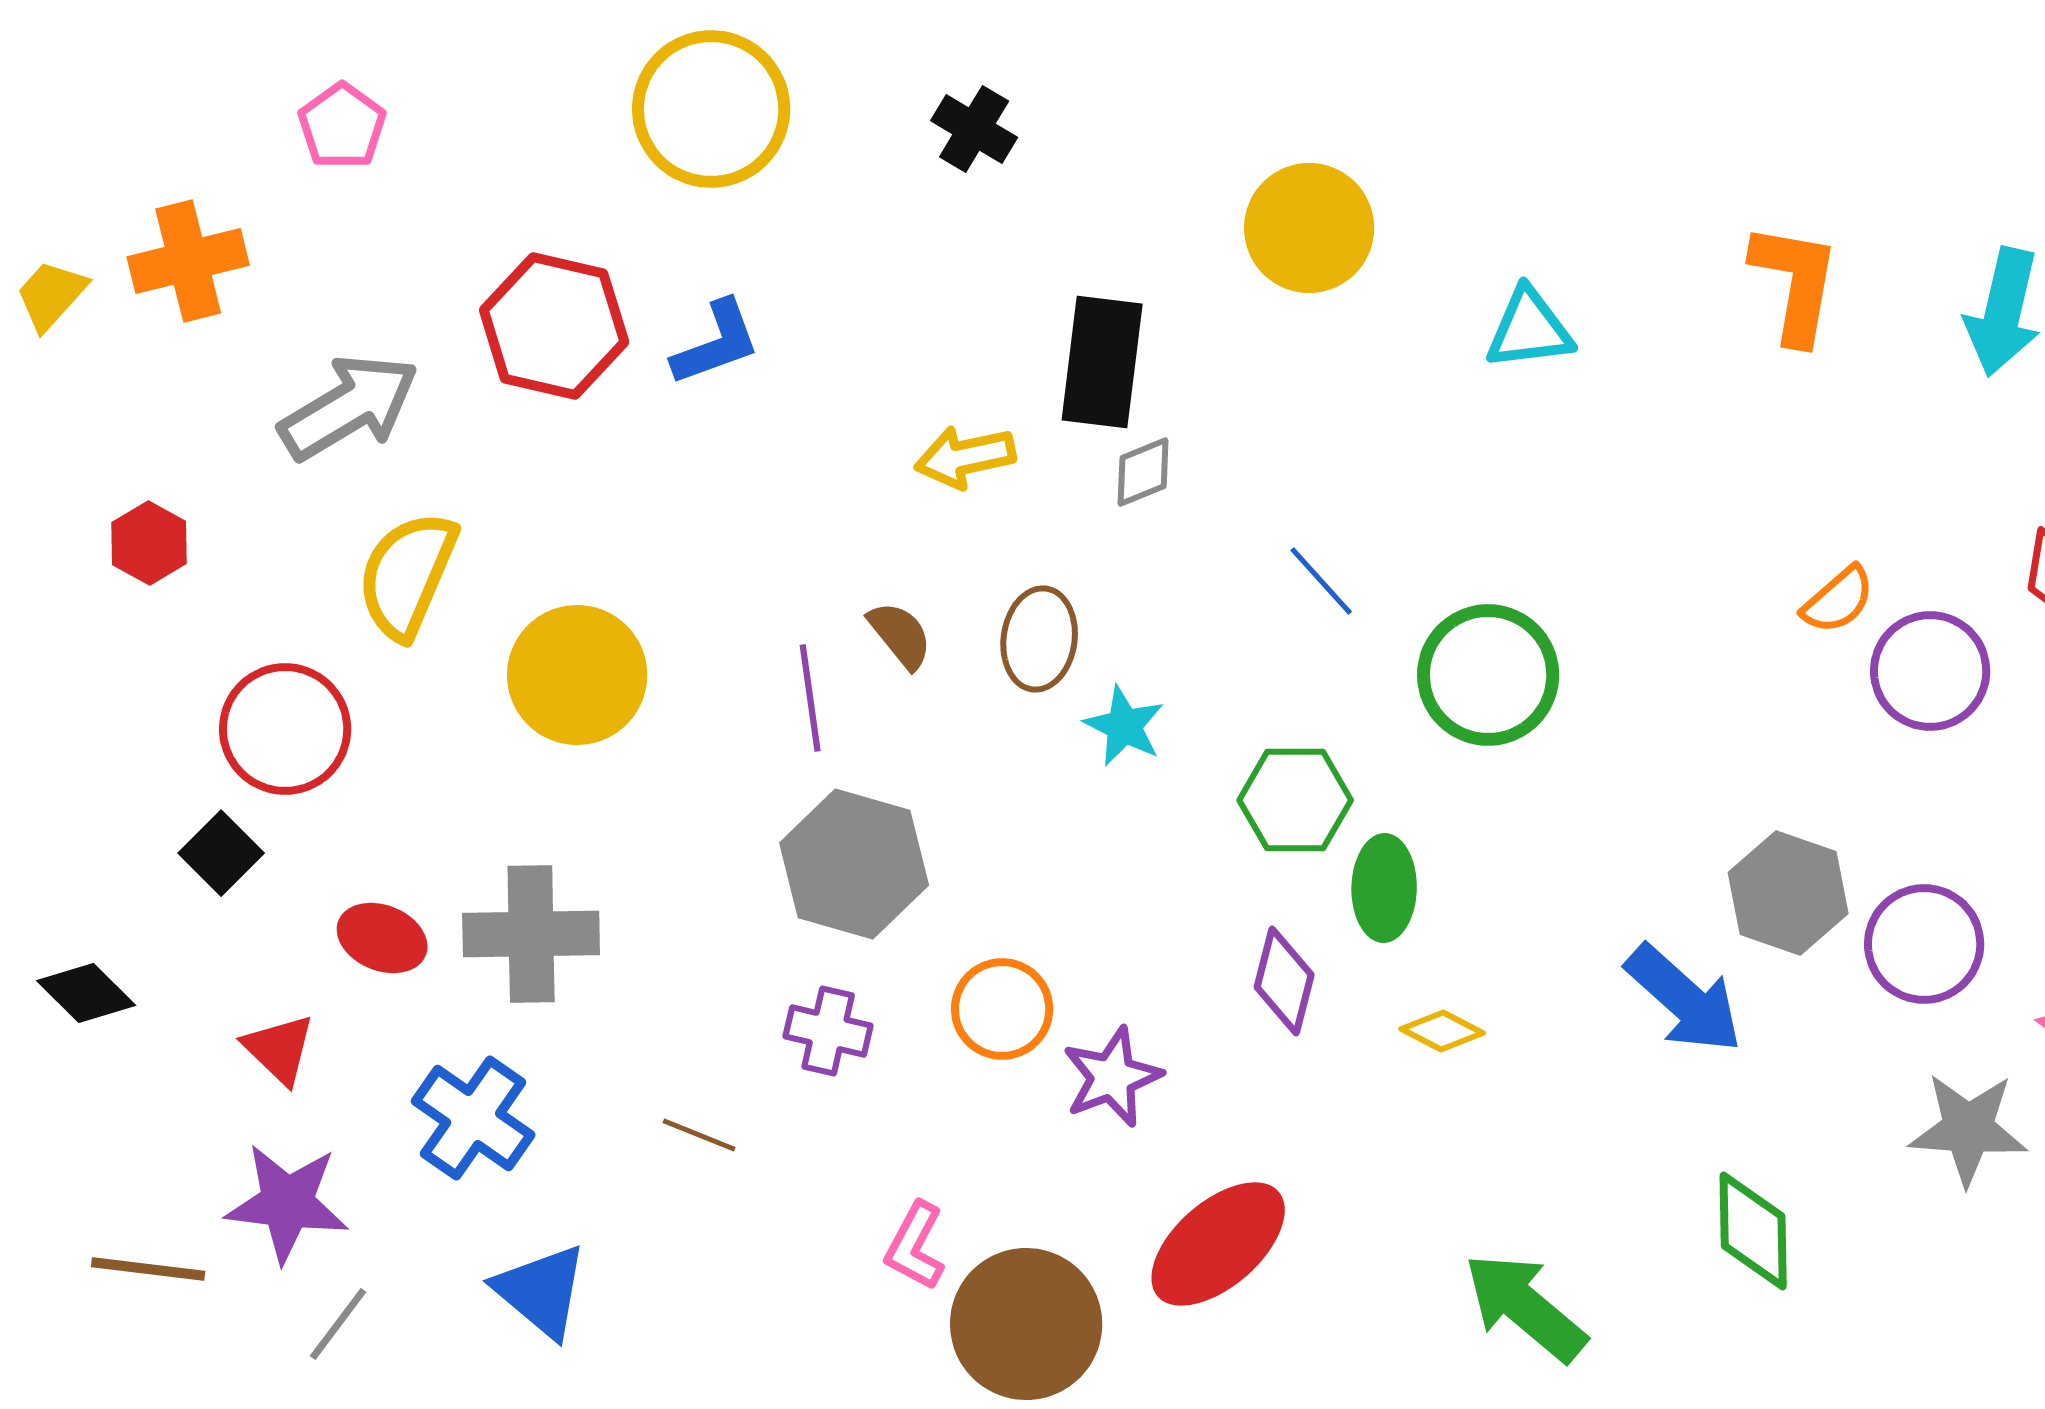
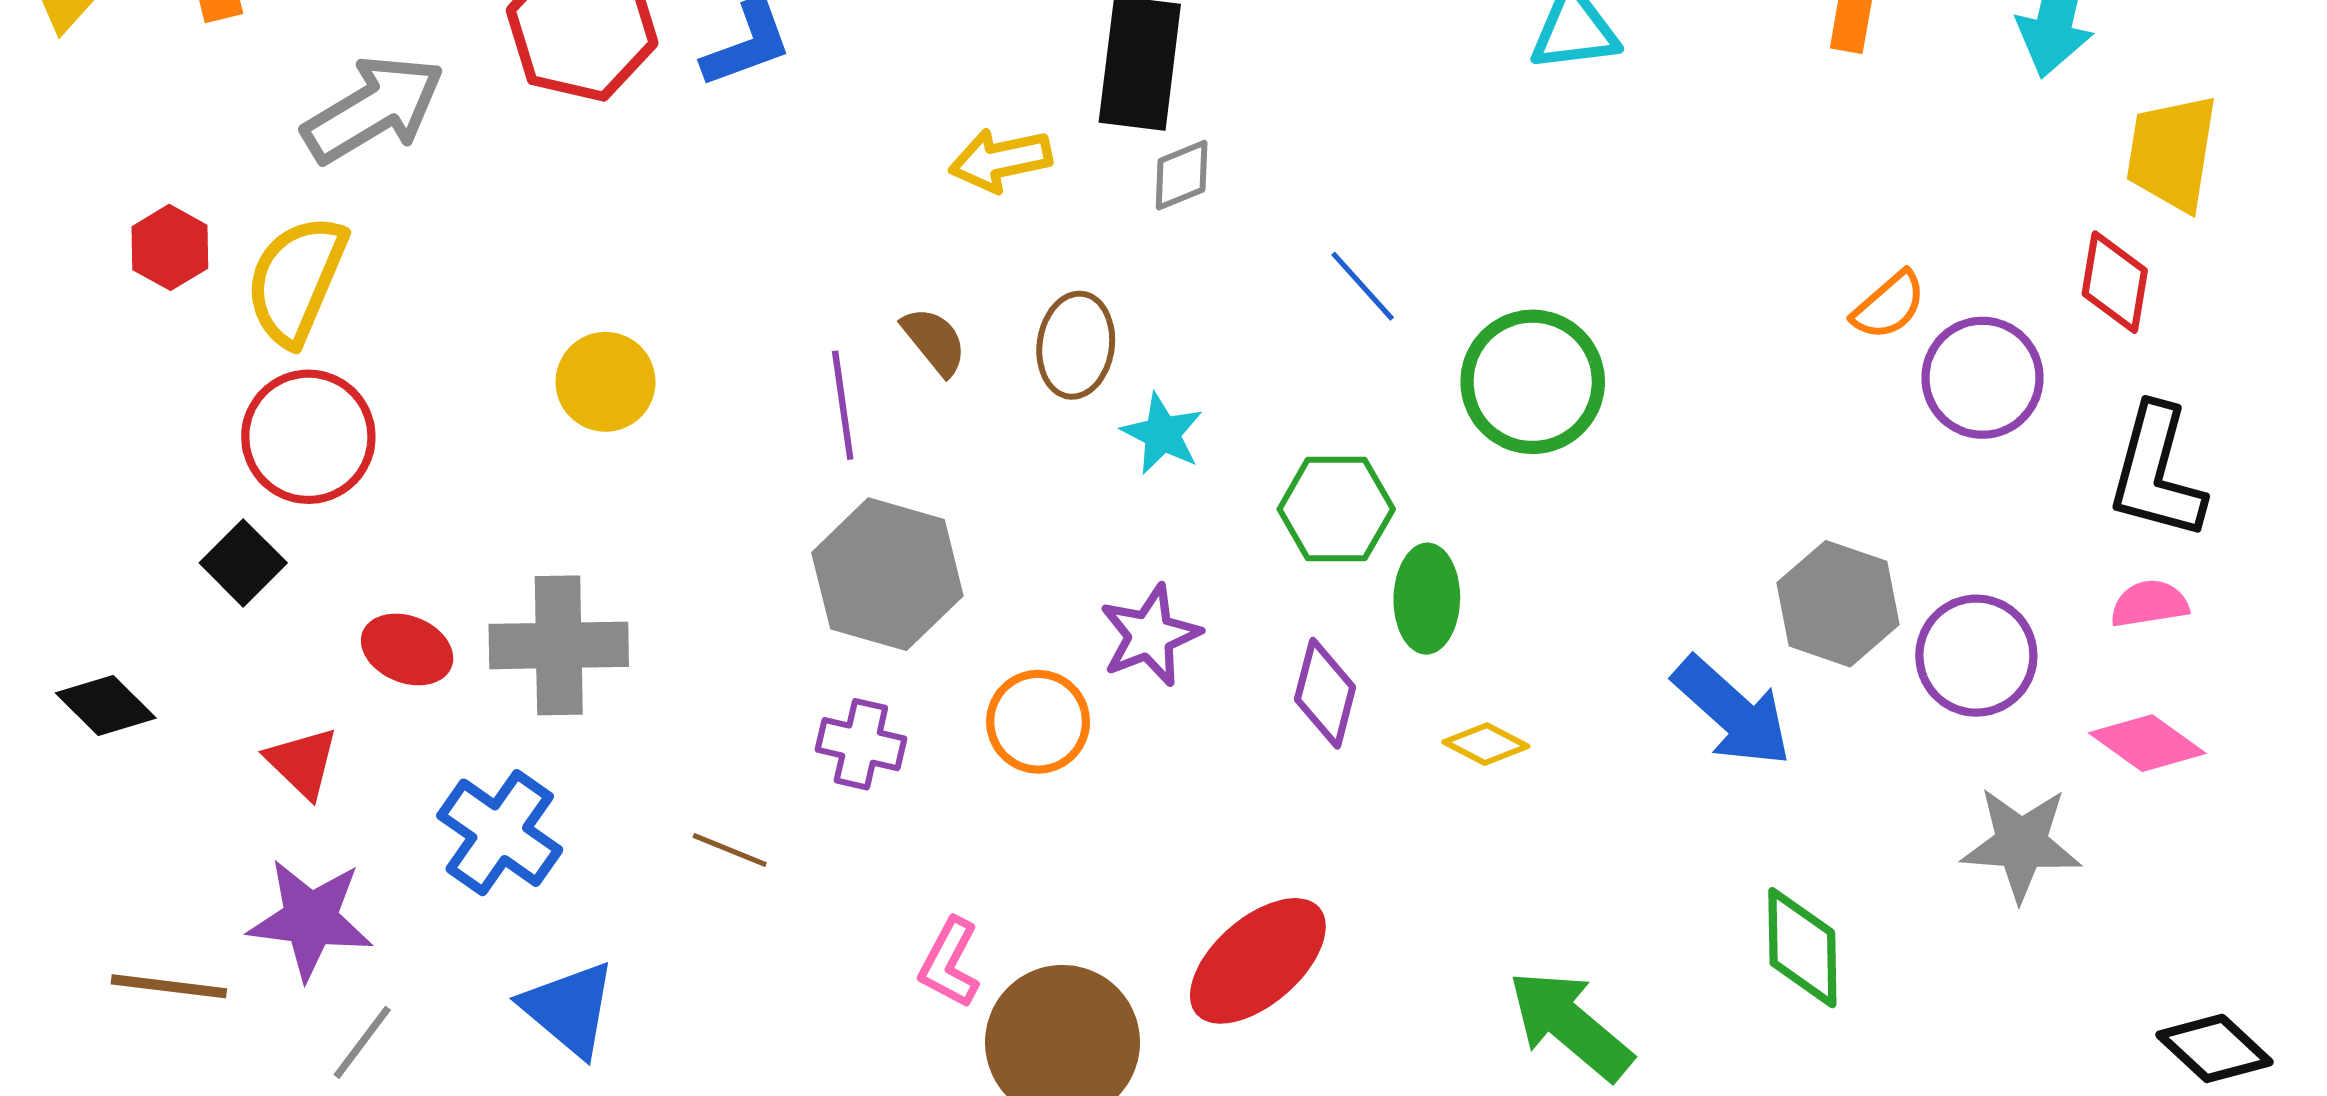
yellow semicircle: (407, 575) -> (296, 280), moved
yellow circle: (577, 675) -> (606, 382), size x0.7
purple star: (1112, 1077) -> (1150, 635), moved

